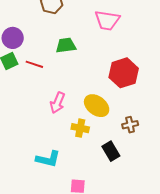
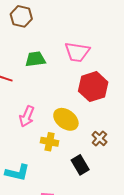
pink trapezoid: (107, 20) -> (77, 52), moved
brown cross: (130, 125) -> (99, 138), turned -35

